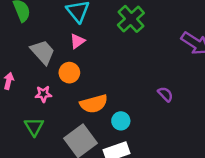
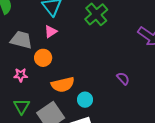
gray trapezoid: (43, 52) -> (21, 40), turned -35
green triangle: (34, 127) -> (22, 106), moved

